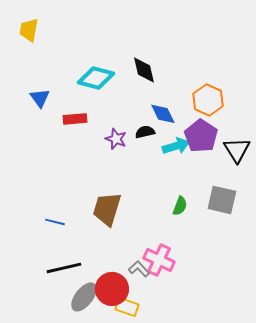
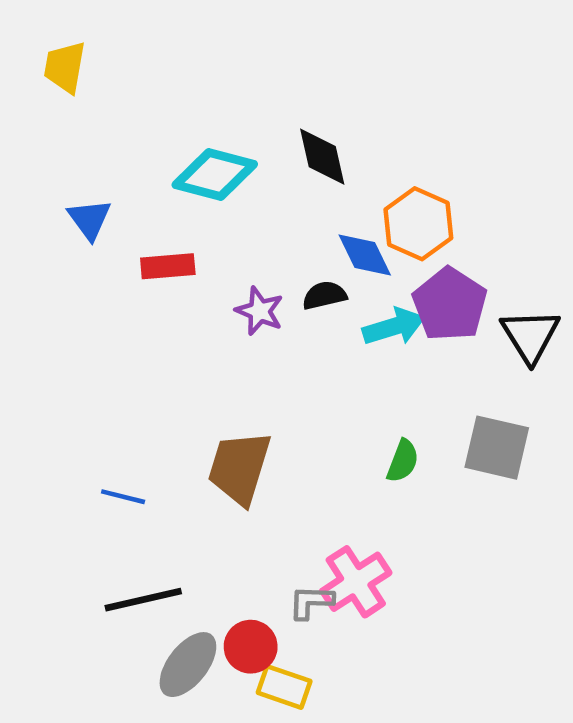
orange hexagon: (208, 100) -> (418, 224), moved
pink cross: (159, 260) -> (356, 582), turned 32
gray L-shape: (139, 269) -> (311, 602), turned -45
red circle: (112, 289) -> (251, 647), size x0.7

